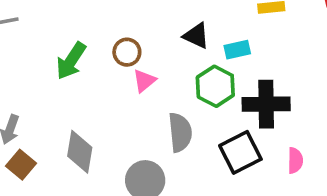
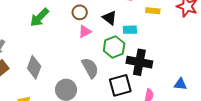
brown circle: (127, 52) -> (80, 12), moved
pink triangle: (144, 81) -> (85, 32), moved
gray semicircle: (180, 132) -> (90, 68), turned -35

